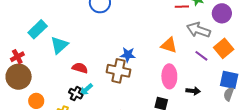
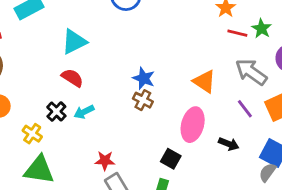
cyan triangle: (59, 45) -> (74, 42), moved
brown cross: (118, 71) -> (143, 100), moved, size x0.6
cyan arrow: (86, 89) -> (84, 112), moved
black arrow: (193, 91) -> (229, 144), moved

